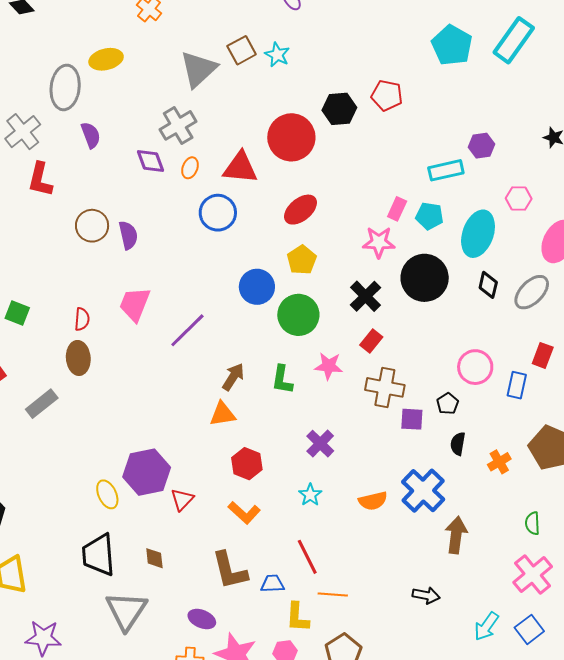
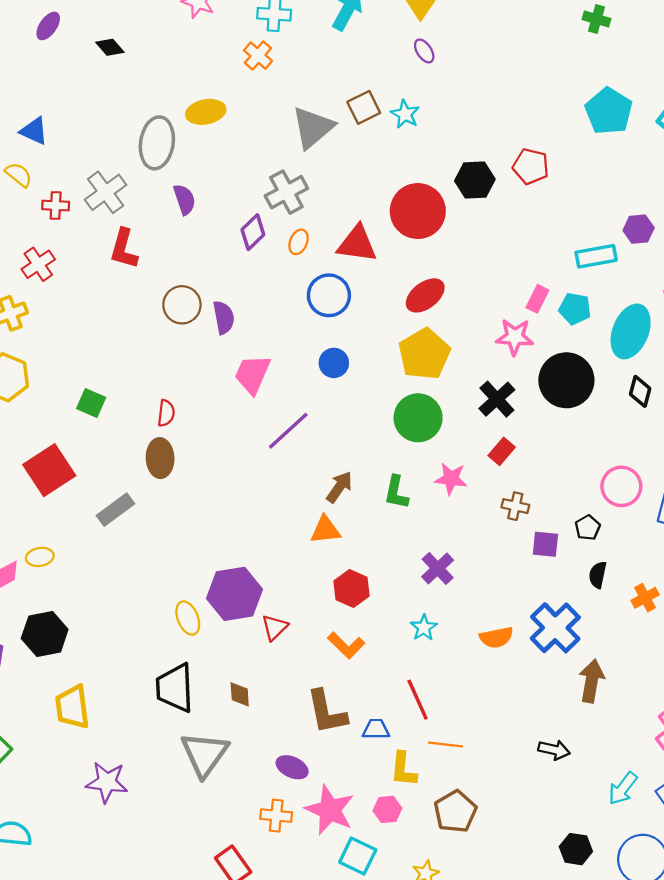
purple diamond: (150, 161) -> (253, 232), turned 64
yellow pentagon: (302, 260) -> (424, 354), size x1.5
blue circle: (257, 287) -> (334, 363), moved, size x0.7
pink trapezoid: (135, 304) -> (252, 374), moved
brown cross: (385, 387) -> (515, 506), size x0.6

